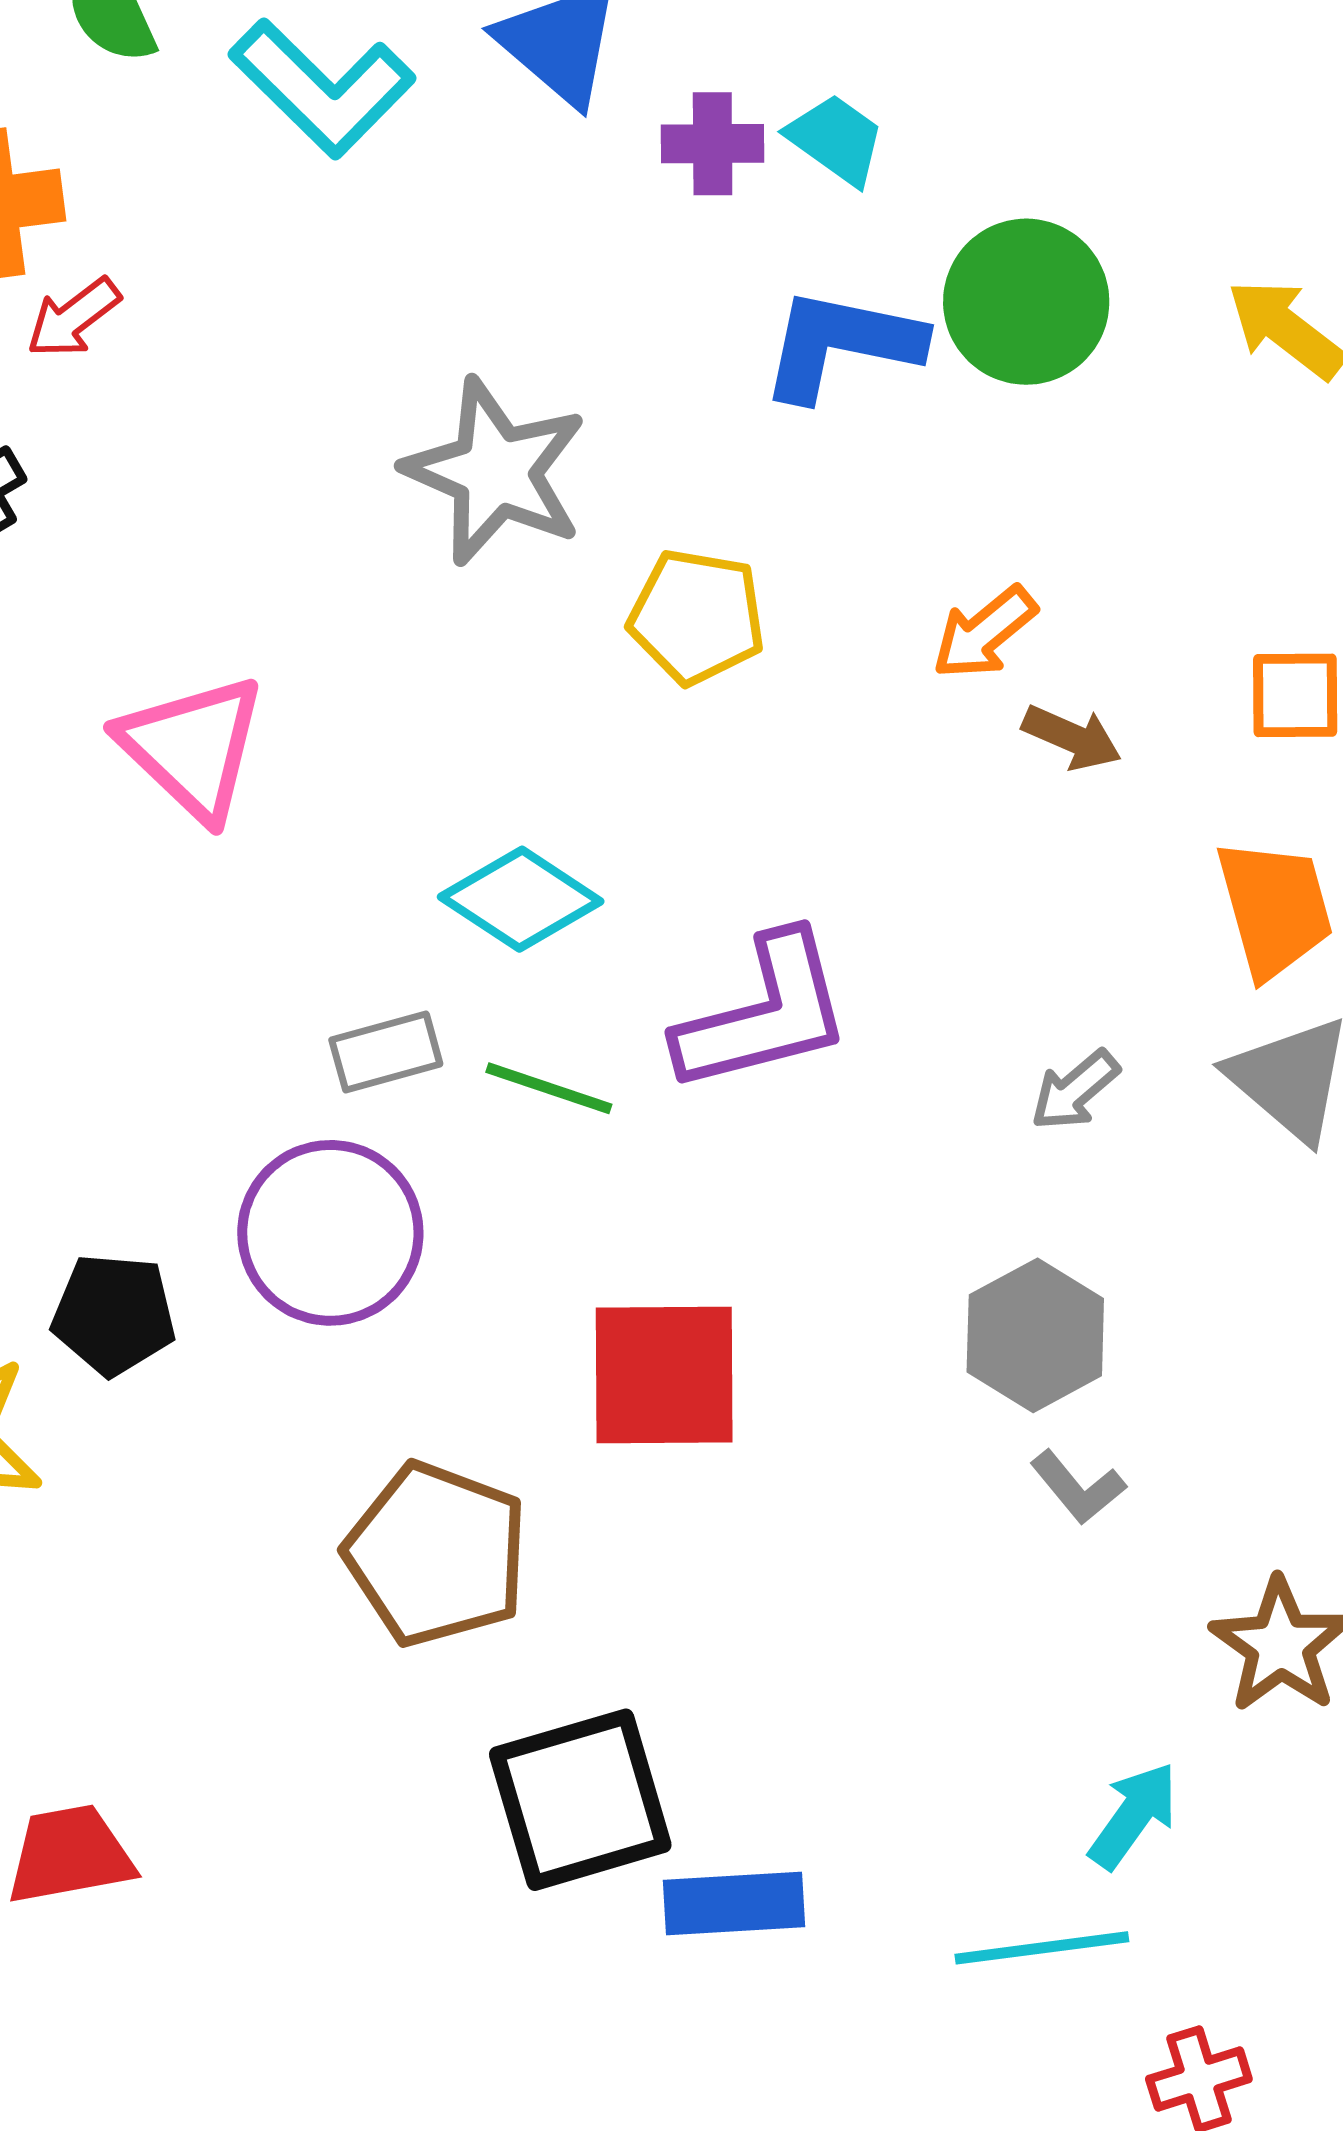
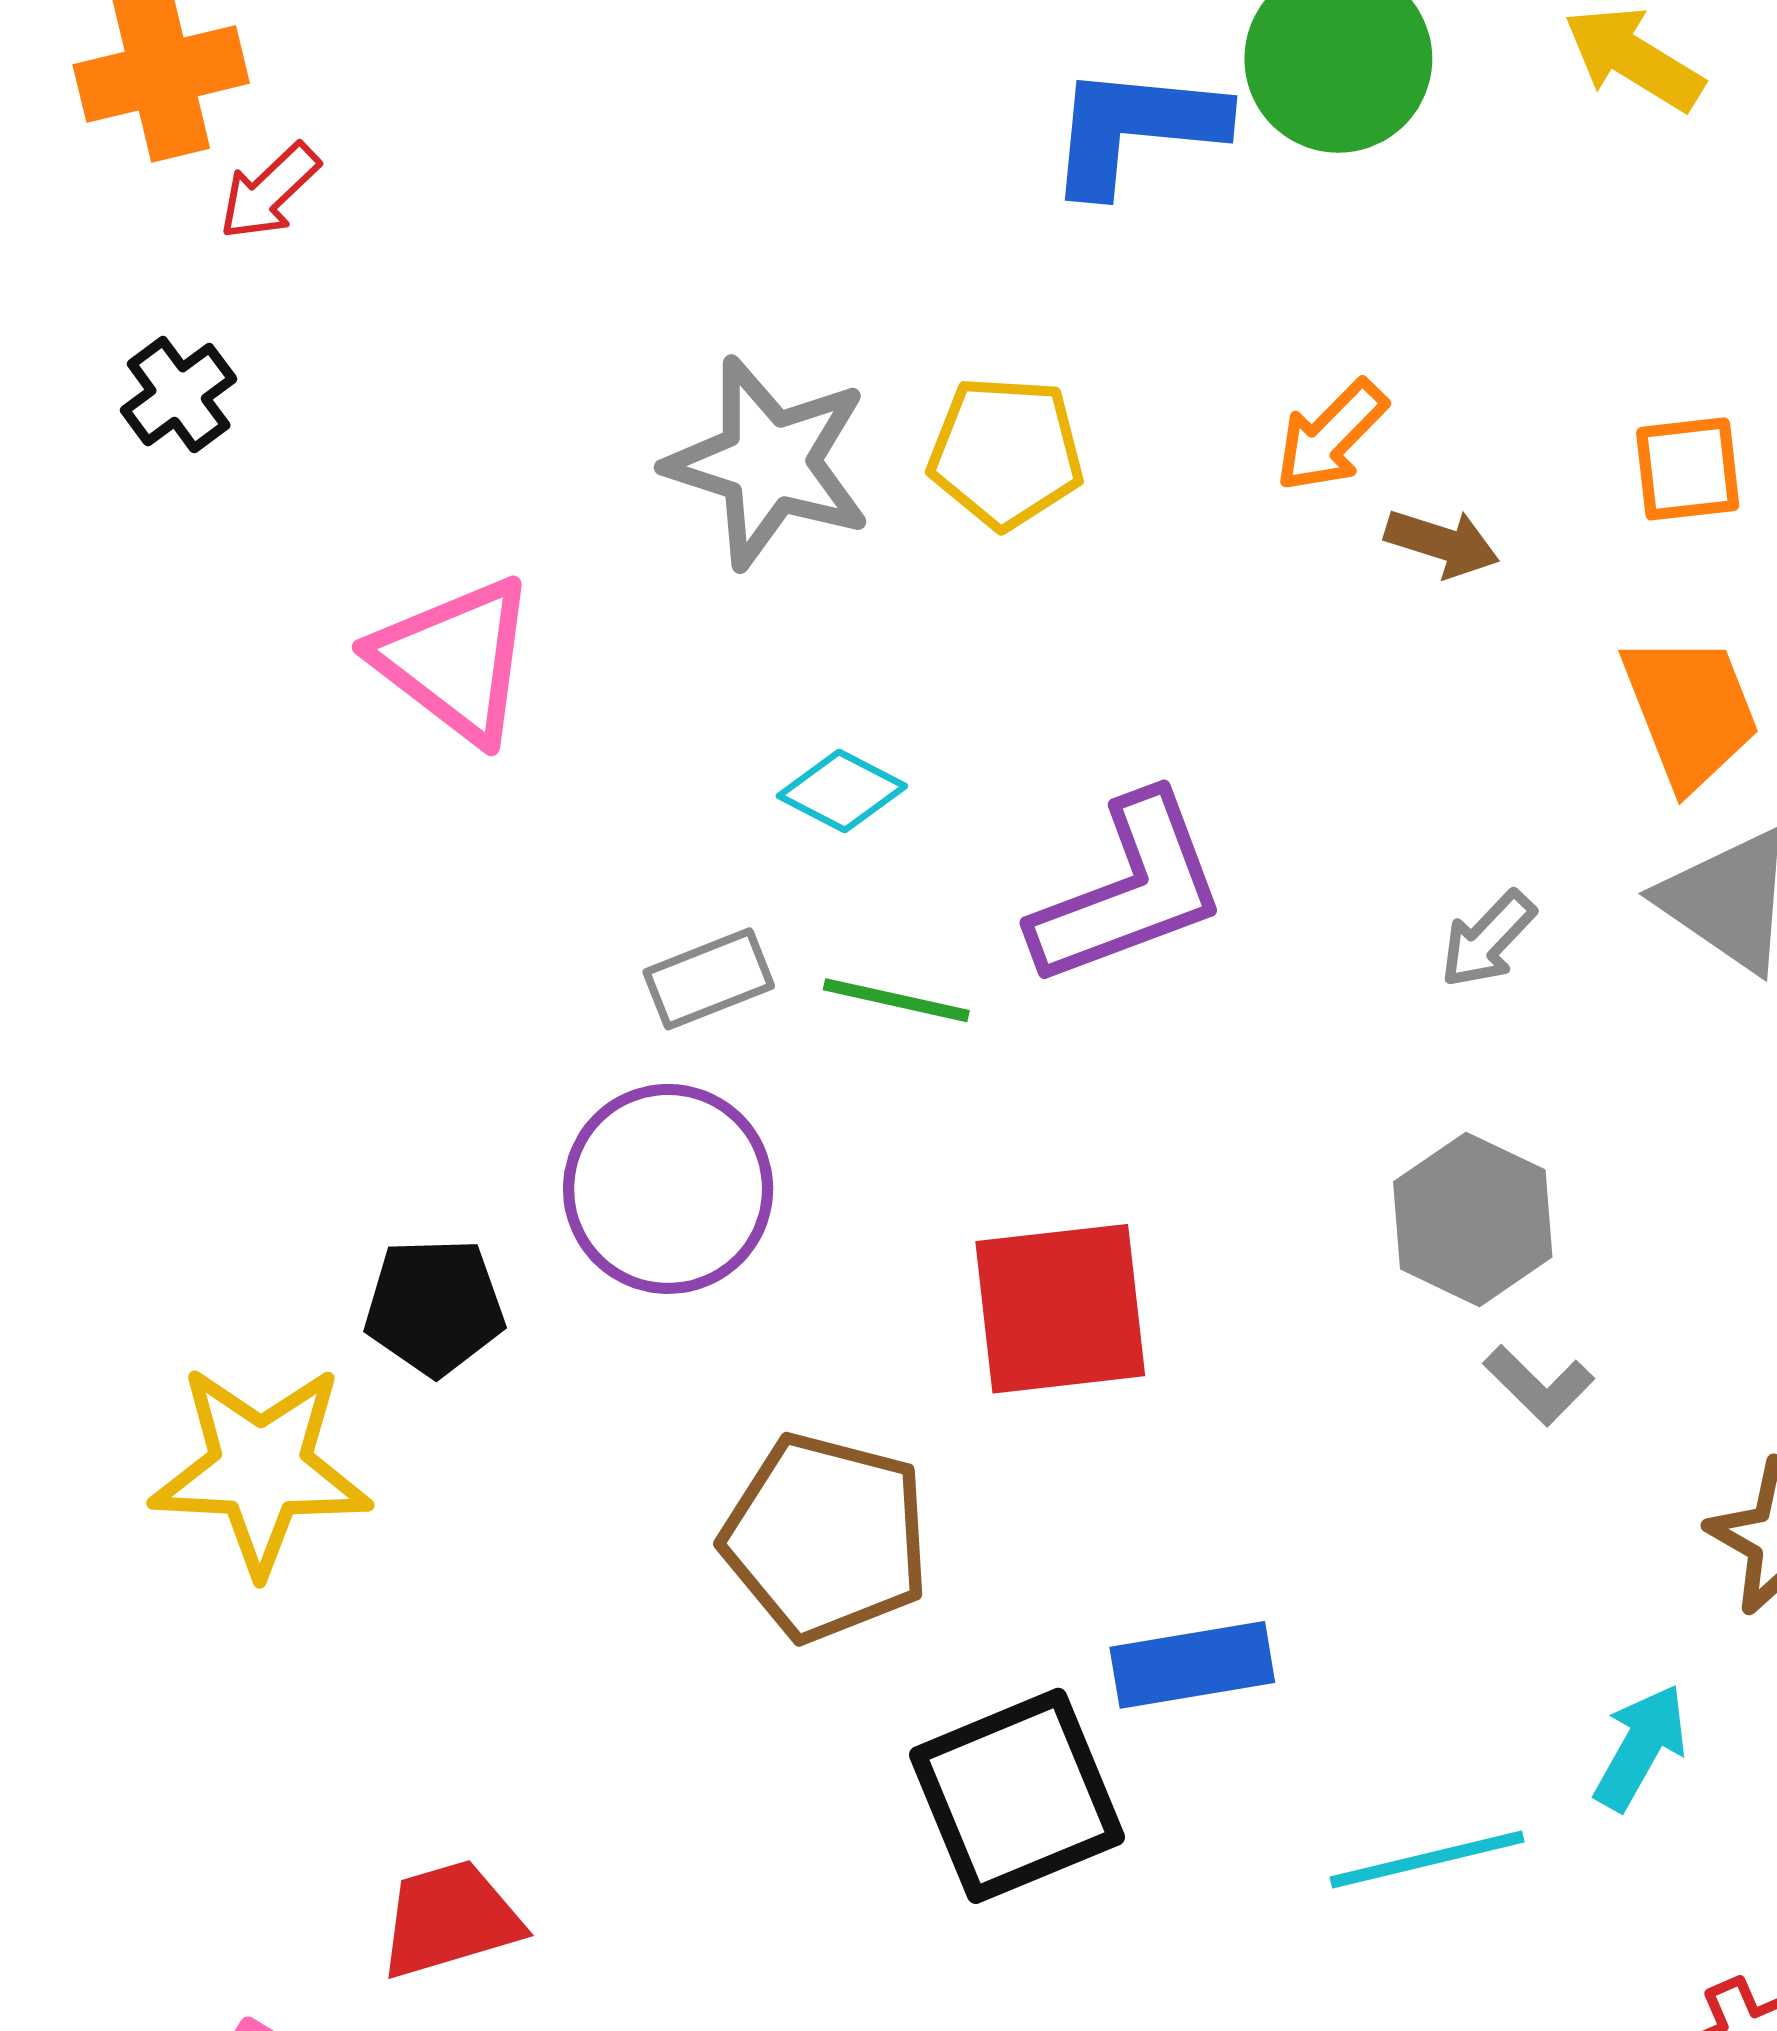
gray star: (495, 472) -> (769, 463), moved
cyan diamond: (521, 899) -> (842, 791), size x0.7
blue rectangle: (734, 1904) -> (1192, 1665), moved
cyan line: (1042, 1948) -> (1427, 1859), moved

